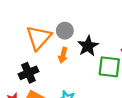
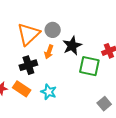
black cross: (28, 73) -> (28, 65), moved

